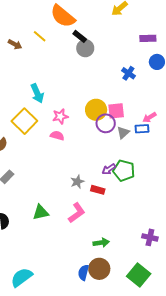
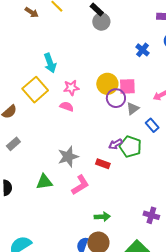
blue rectangle: (142, 129) -> (152, 125), moved, turned 48
gray star: (77, 182) -> (68, 157), moved, size x1.5

